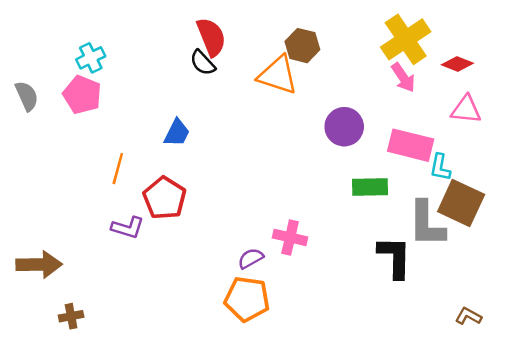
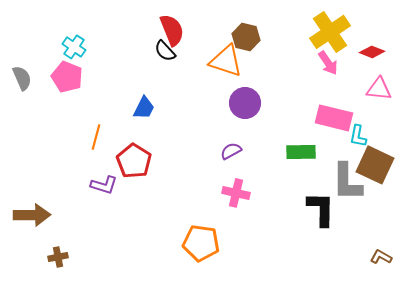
cyan cross: (91, 58) -> (74, 47), turned -30
purple circle: (344, 127) -> (245, 103), moved
purple semicircle: (251, 258) -> (231, 151), moved

